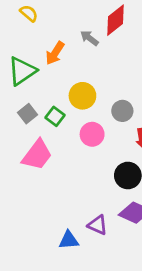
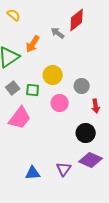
green square: (55, 116) -> (33, 90), turned -32
purple triangle: (98, 225) -> (64, 169), turned 42
blue triangle: (69, 240) -> (33, 173), moved

